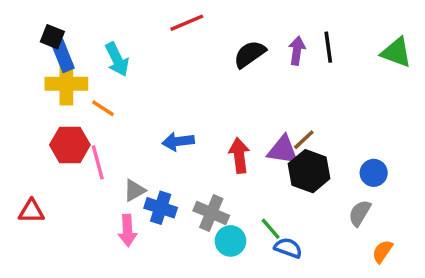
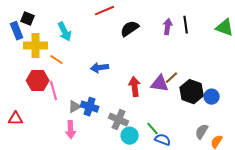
black semicircle: (250, 54) -> (130, 29), moved
blue rectangle: (63, 56) -> (17, 31), moved
blue arrow: (178, 141) -> (100, 68), moved
black hexagon: (309, 171) -> (192, 92), moved
blue cross: (161, 208) -> (90, 107), moved
gray semicircle: (360, 213) -> (202, 132), moved

